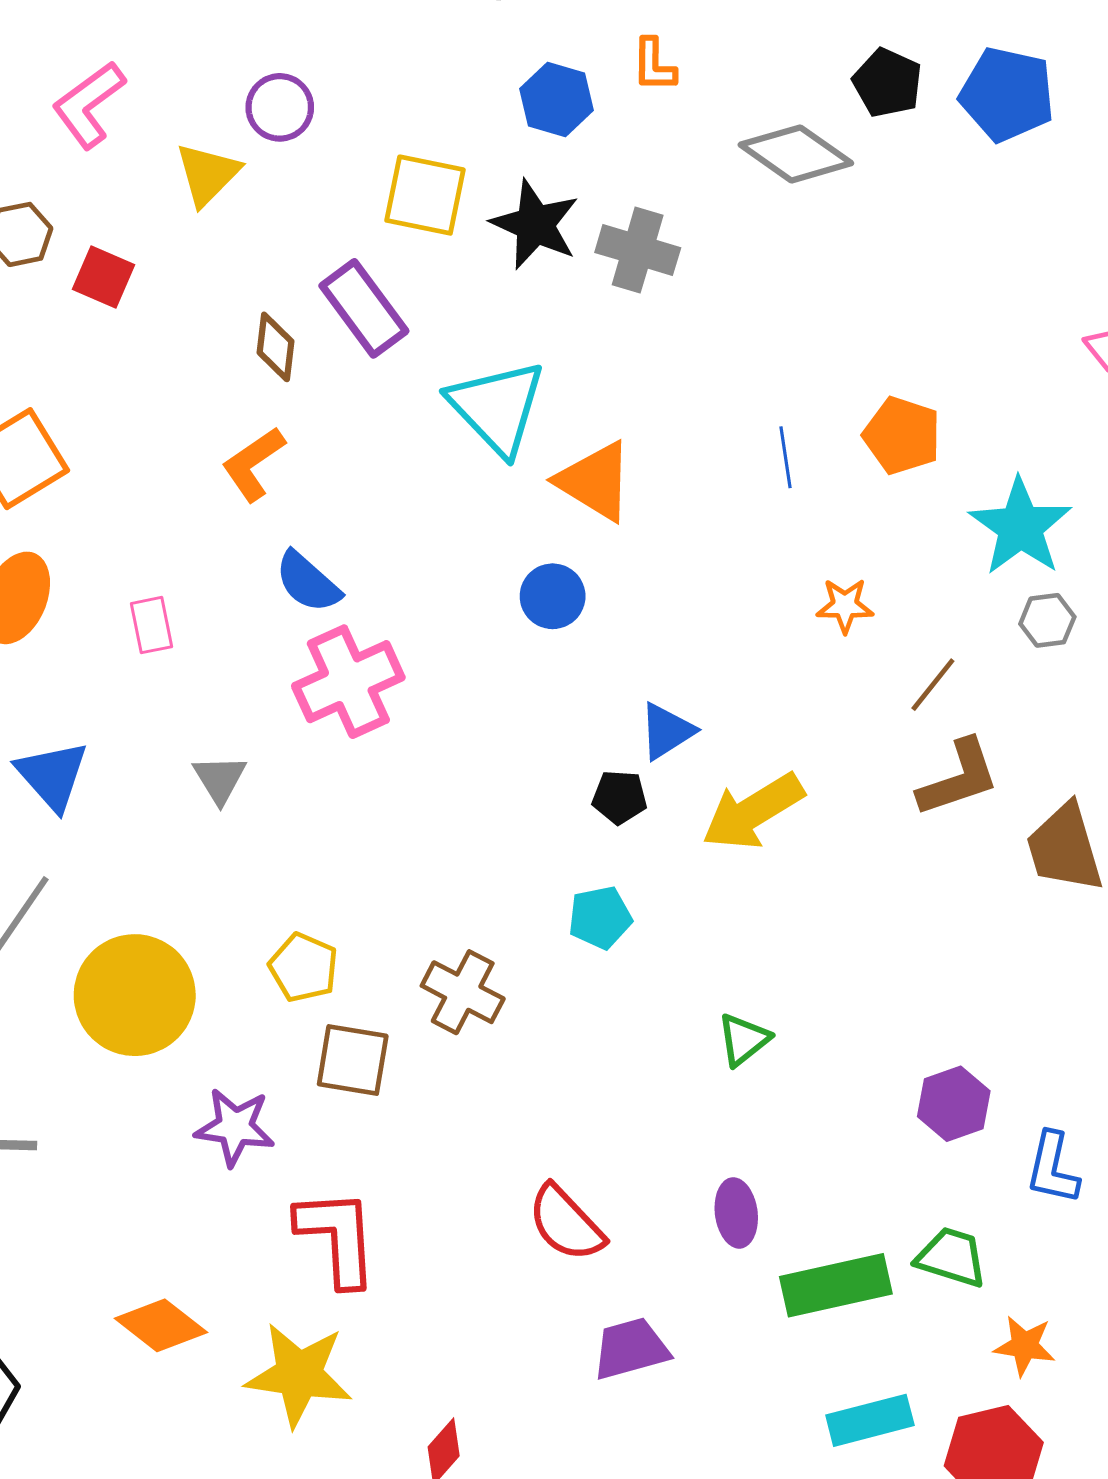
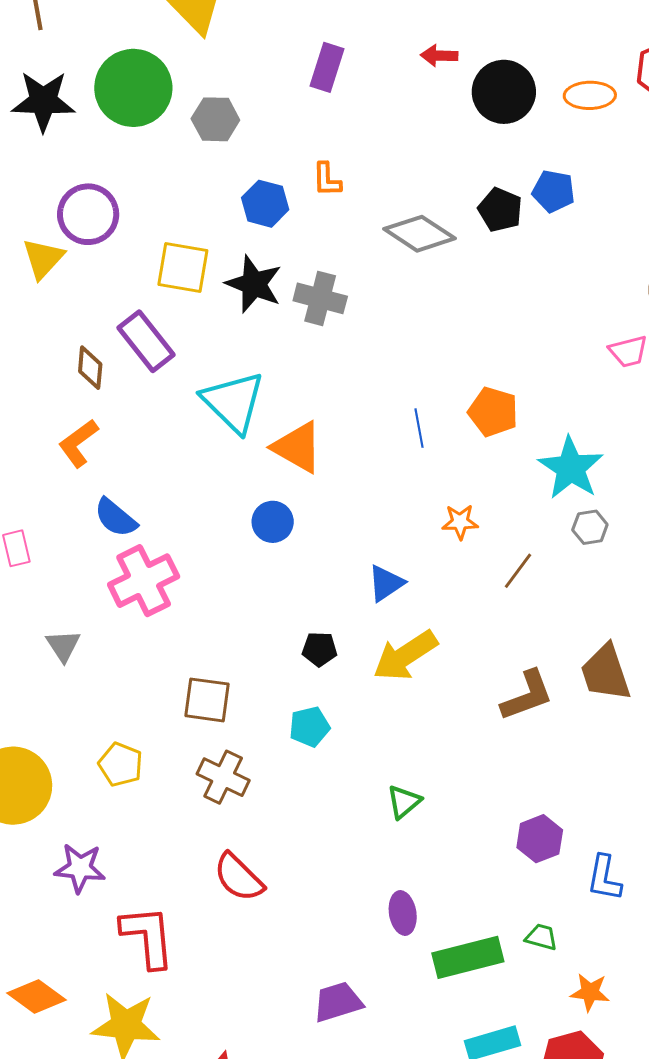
black pentagon: (887, 83) -> (500, 210), moved
blue pentagon: (1007, 94) -> (554, 191), size x0.7
purple circle: (280, 107) -> (88, 214), size x1.4
blue triangle: (667, 731) -> (386, 583), moved
brown L-shape: (958, 778) -> (527, 696), moved
brown square: (353, 1060) -> (207, 700), moved
red semicircle: (566, 1223) -> (239, 877), moved
green trapezoid: (952, 1257) -> (541, 937), size x0.7

